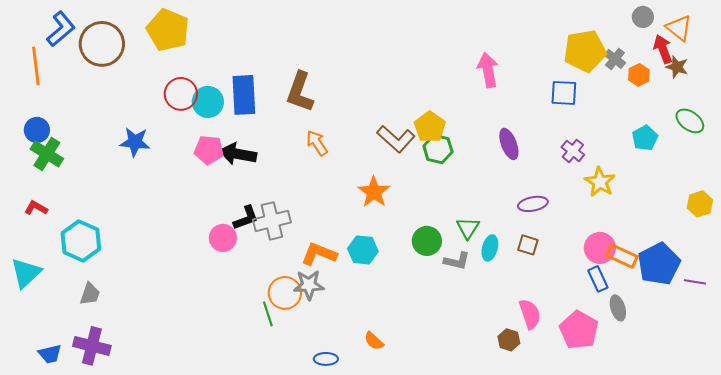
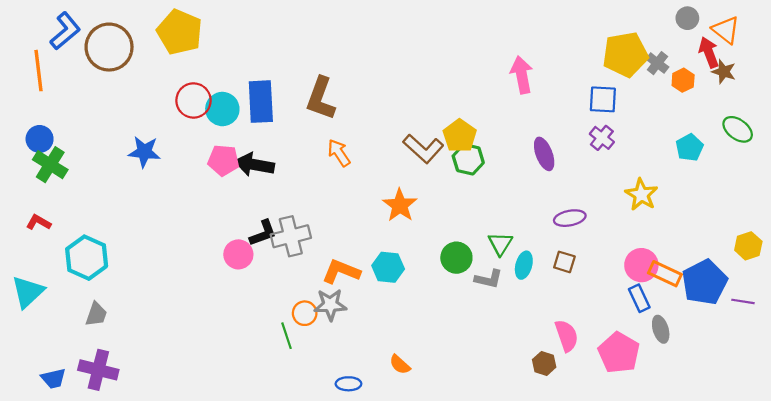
purple cross: (573, 151) -> (602, 138), moved
yellow hexagon: (700, 204) -> (748, 246), moved
orange circle: (285, 293) -> (305, 313), size x0.7

